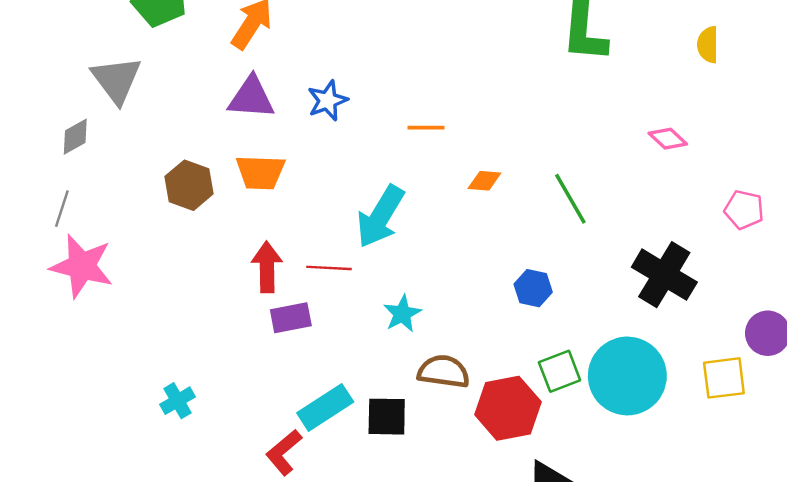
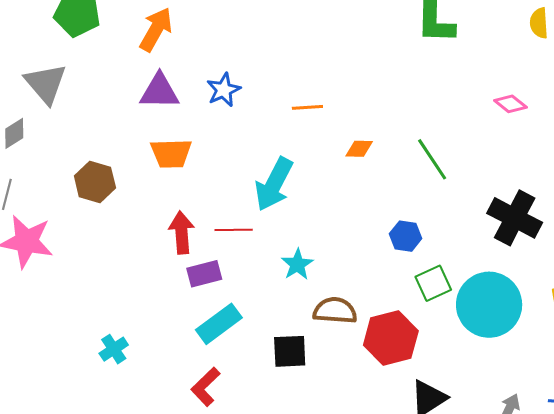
brown hexagon: (189, 185) -> (95, 182), moved
green square: (560, 371) -> (433, 283), moved
cyan rectangle: (325, 407) -> (219, 324), moved

